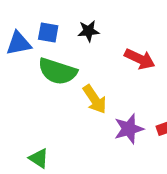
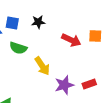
green semicircle: (57, 71) -> (18, 48), size x0.7

